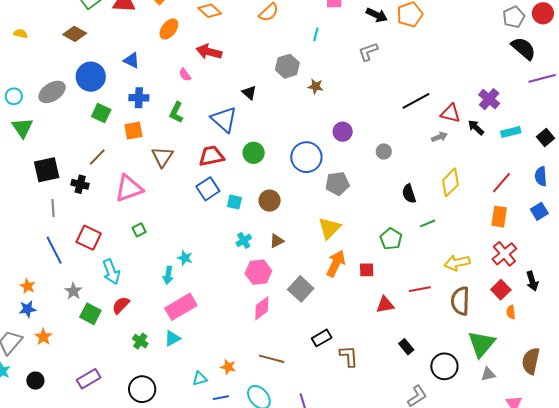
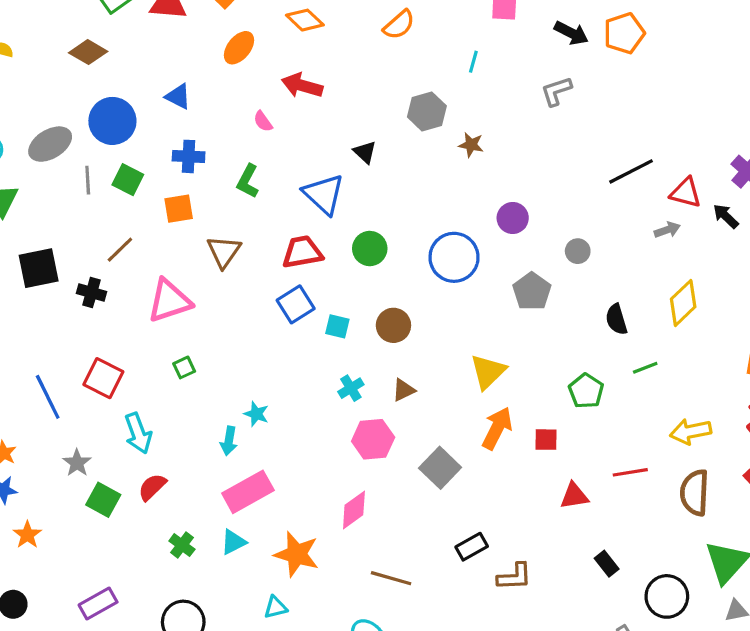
gray pentagon: (337, 183) -> (532, 291), moved, turned -30
gray line: (53, 208) -> (88, 180), moved
pink diamond: (262, 308) -> (354, 510), moved
brown L-shape: (349, 356) -> (514, 577), turned 90
orange star: (228, 367) -> (297, 554), moved, size x1.8

